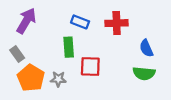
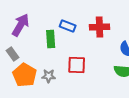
green rectangle: (69, 47) -> (51, 39), moved

